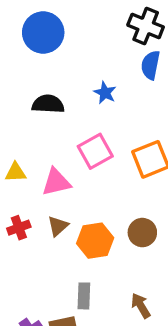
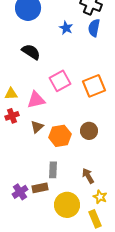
blue star: (105, 93) -> (66, 28), moved
black semicircle: (48, 104) -> (31, 52), turned 30
red cross: (19, 228) -> (12, 116), moved

